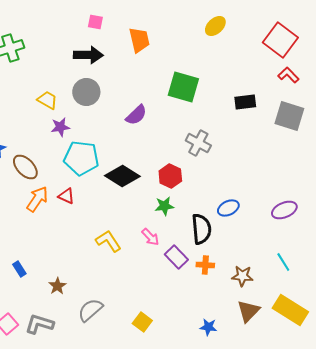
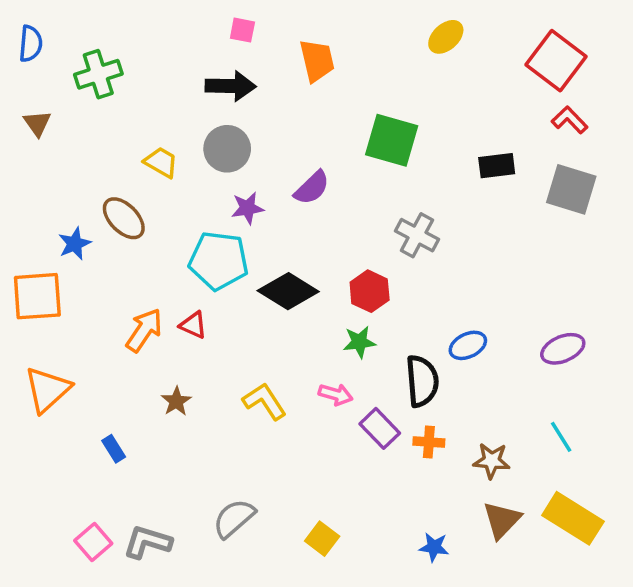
purple star: (60, 127) -> (247, 208), moved
brown ellipse: (25, 167) -> (124, 218), moved
pink arrow: (150, 237) -> (336, 395), turned -30
brown star: (57, 286) -> (176, 401), moved

